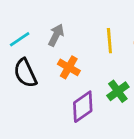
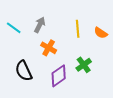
cyan line: (20, 39) -> (14, 28), turned 70
black semicircle: (25, 73) -> (24, 71), moved

